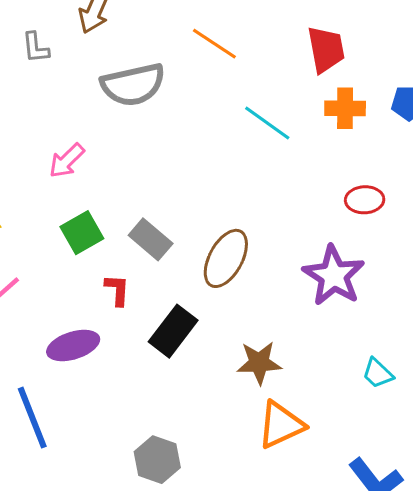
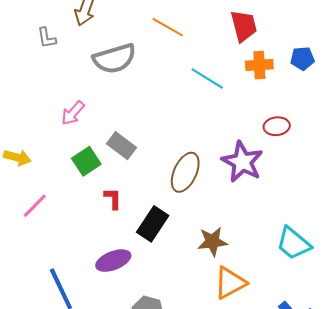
gray rectangle: (151, 239) -> (121, 146), moved
purple star: (334, 276) -> (242, 162), moved
purple ellipse: (73, 346) -> (113, 261), moved
cyan trapezoid: (378, 373) -> (293, 243), size x1.6

